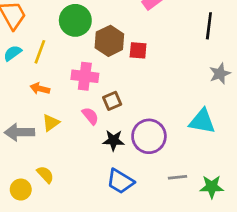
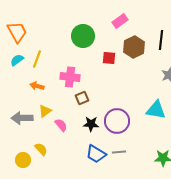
green circle: (75, 20) -> (83, 36), moved
brown hexagon: (109, 41) -> (134, 47), moved
brown square: (112, 101) -> (82, 98), moved
pink semicircle: (90, 116) -> (61, 125), moved
gray line: (178, 177) -> (119, 152), moved

